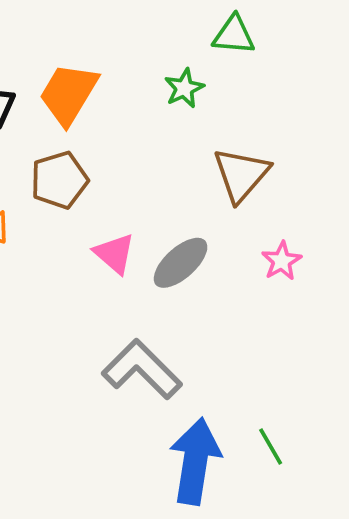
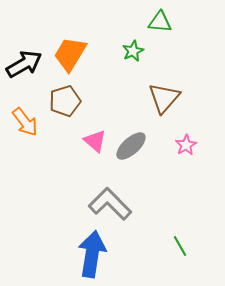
blue arrow: (195, 461) -> (92, 254), moved

